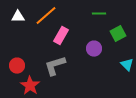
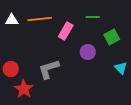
orange line: (46, 16) -> (40, 19), turned 35
pink rectangle: (61, 36) -> (66, 31), moved

